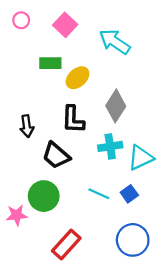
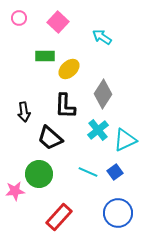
cyan arrow: (115, 42) -> (102, 37), size x0.7
cyan cross: (110, 146) -> (98, 130), turned -30

